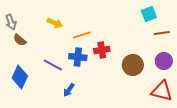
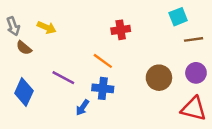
yellow arrow: (55, 23) -> (47, 27), moved
orange line: (82, 35) -> (103, 61), moved, turned 54
red cross: (102, 50) -> (121, 30), moved
blue cross: (78, 57) -> (103, 88), moved

